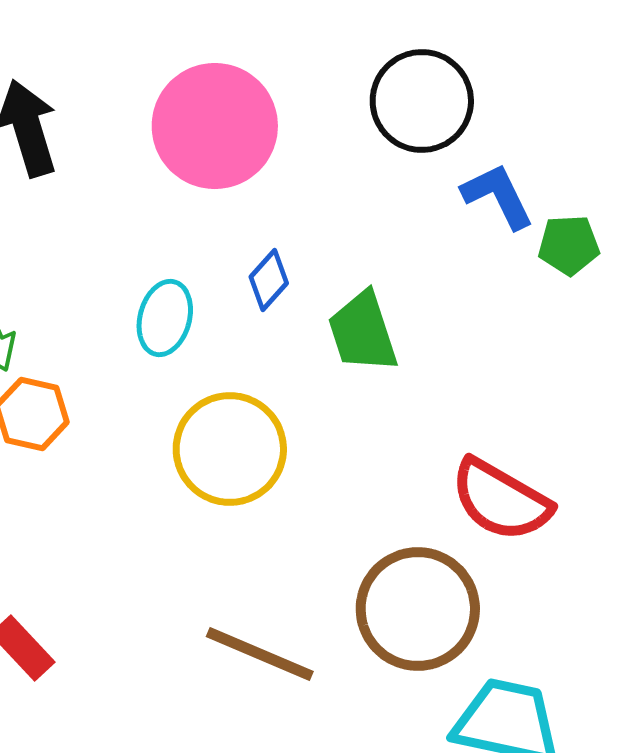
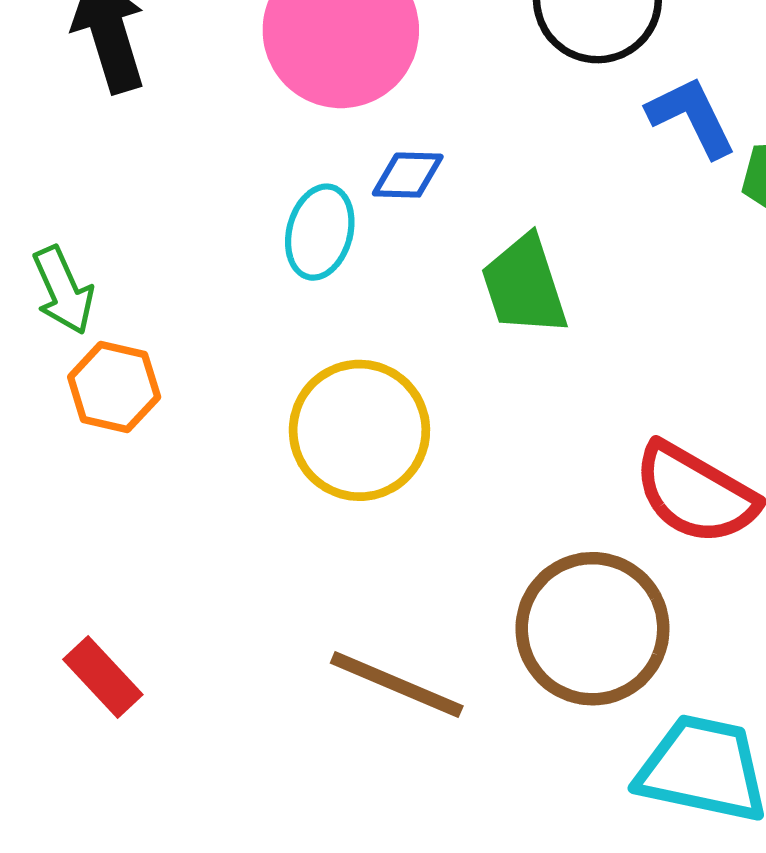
blue diamond: (269, 280) -> (408, 175), moved, turned 50
cyan ellipse: (165, 318) -> (320, 232), moved

